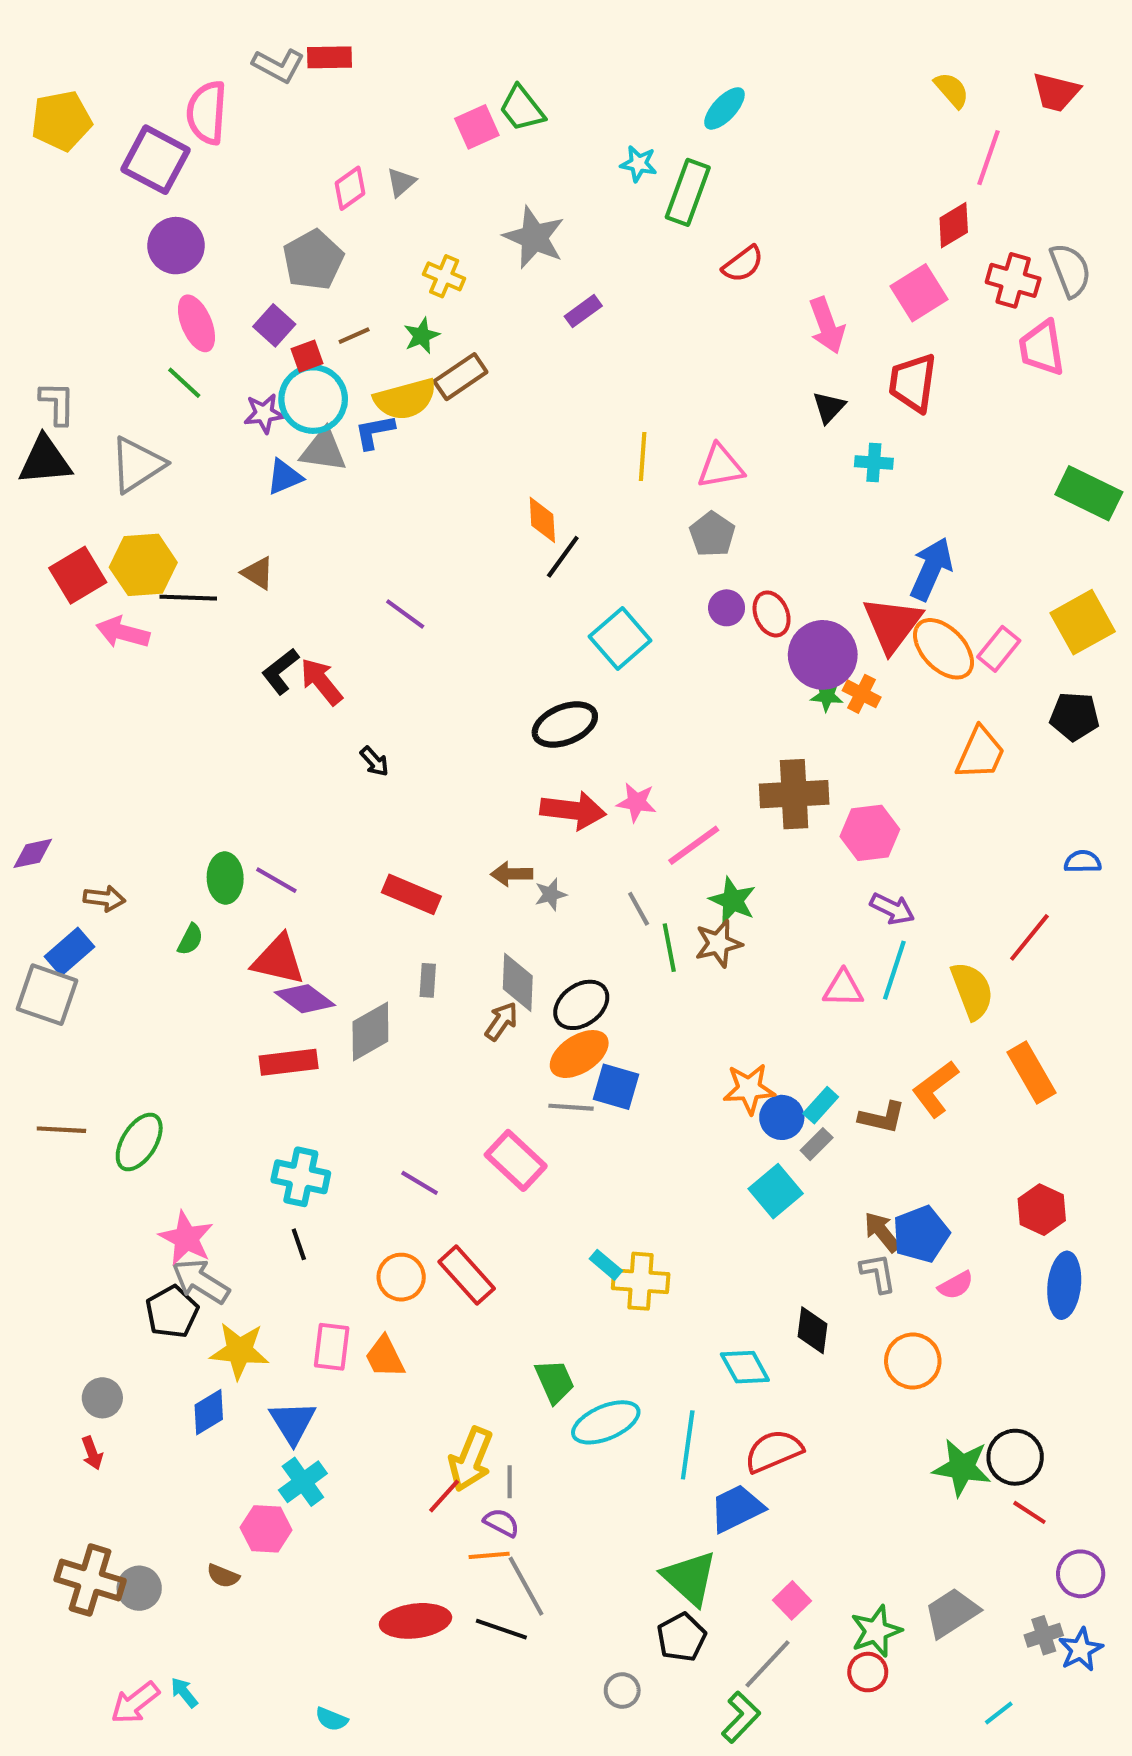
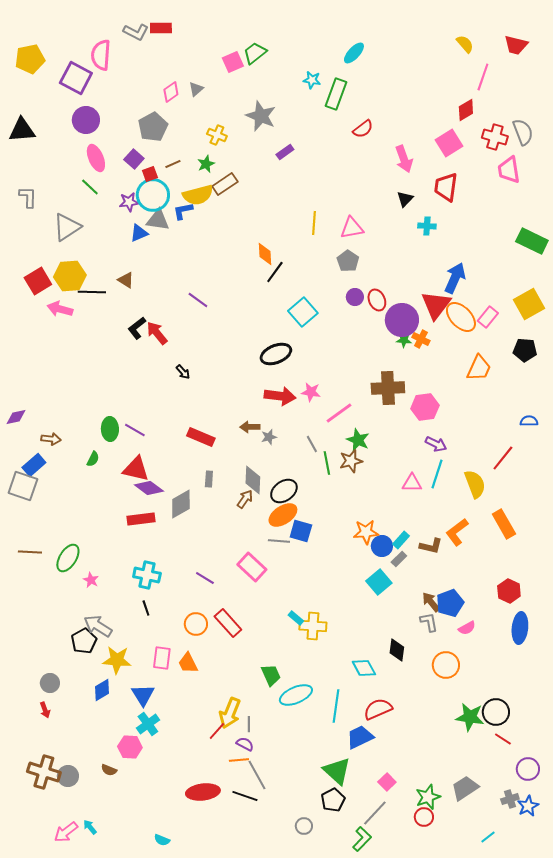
green trapezoid: (522, 108) -> (255, 53), turned 90
black triangle: (45, 460) -> (22, 130), moved
pink star: (186, 1238) -> (91, 580), moved, size x0.6

